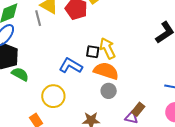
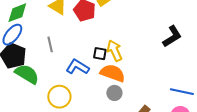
gray line: (38, 18) -> (50, 44), moved
green semicircle: (20, 74) -> (27, 74), size x1.4

